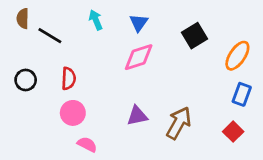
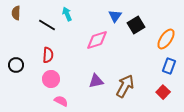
blue triangle: (139, 23) -> (115, 16), moved
black line: (50, 36) -> (47, 25), moved
black circle: (26, 80) -> (16, 65), moved

